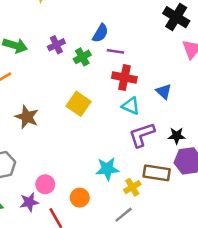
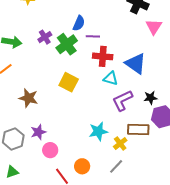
green cross: (82, 57) -> (67, 44), size x1.5
blue triangle: (164, 92) -> (136, 64), size x1.6
orange circle: (80, 198) -> (82, 166), moved
purple star: (29, 202) -> (38, 132), moved

